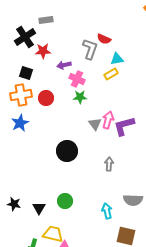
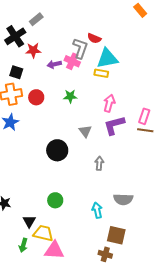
gray rectangle: (46, 20) -> (36, 19), turned -32
cyan triangle: (117, 59) -> (107, 58), size x1.6
yellow rectangle: (111, 74) -> (101, 73), turned 40
pink cross: (77, 79) -> (72, 61), moved
pink arrow: (108, 120) -> (109, 103), moved
gray triangle: (95, 124) -> (85, 131), moved
black triangle: (39, 208) -> (29, 221), moved

